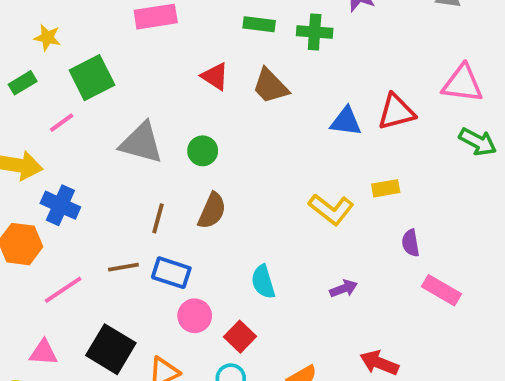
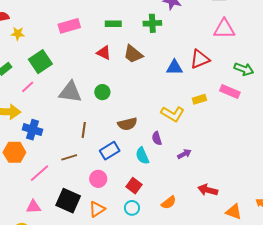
green rectangle: (259, 24) -> (113, 24), moved
yellow star: (47, 38) -> (18, 34), moved
pink triangle: (463, 84) -> (224, 29), moved
brown semicircle: (212, 211) -> (127, 124), moved, turned 60
purple semicircle: (411, 243) -> (157, 138), moved
blue rectangle: (171, 273) -> (110, 151), moved, turned -42
pink rectangle: (442, 290) -> (230, 92), moved
pink circle: (195, 316) -> (98, 179), moved

